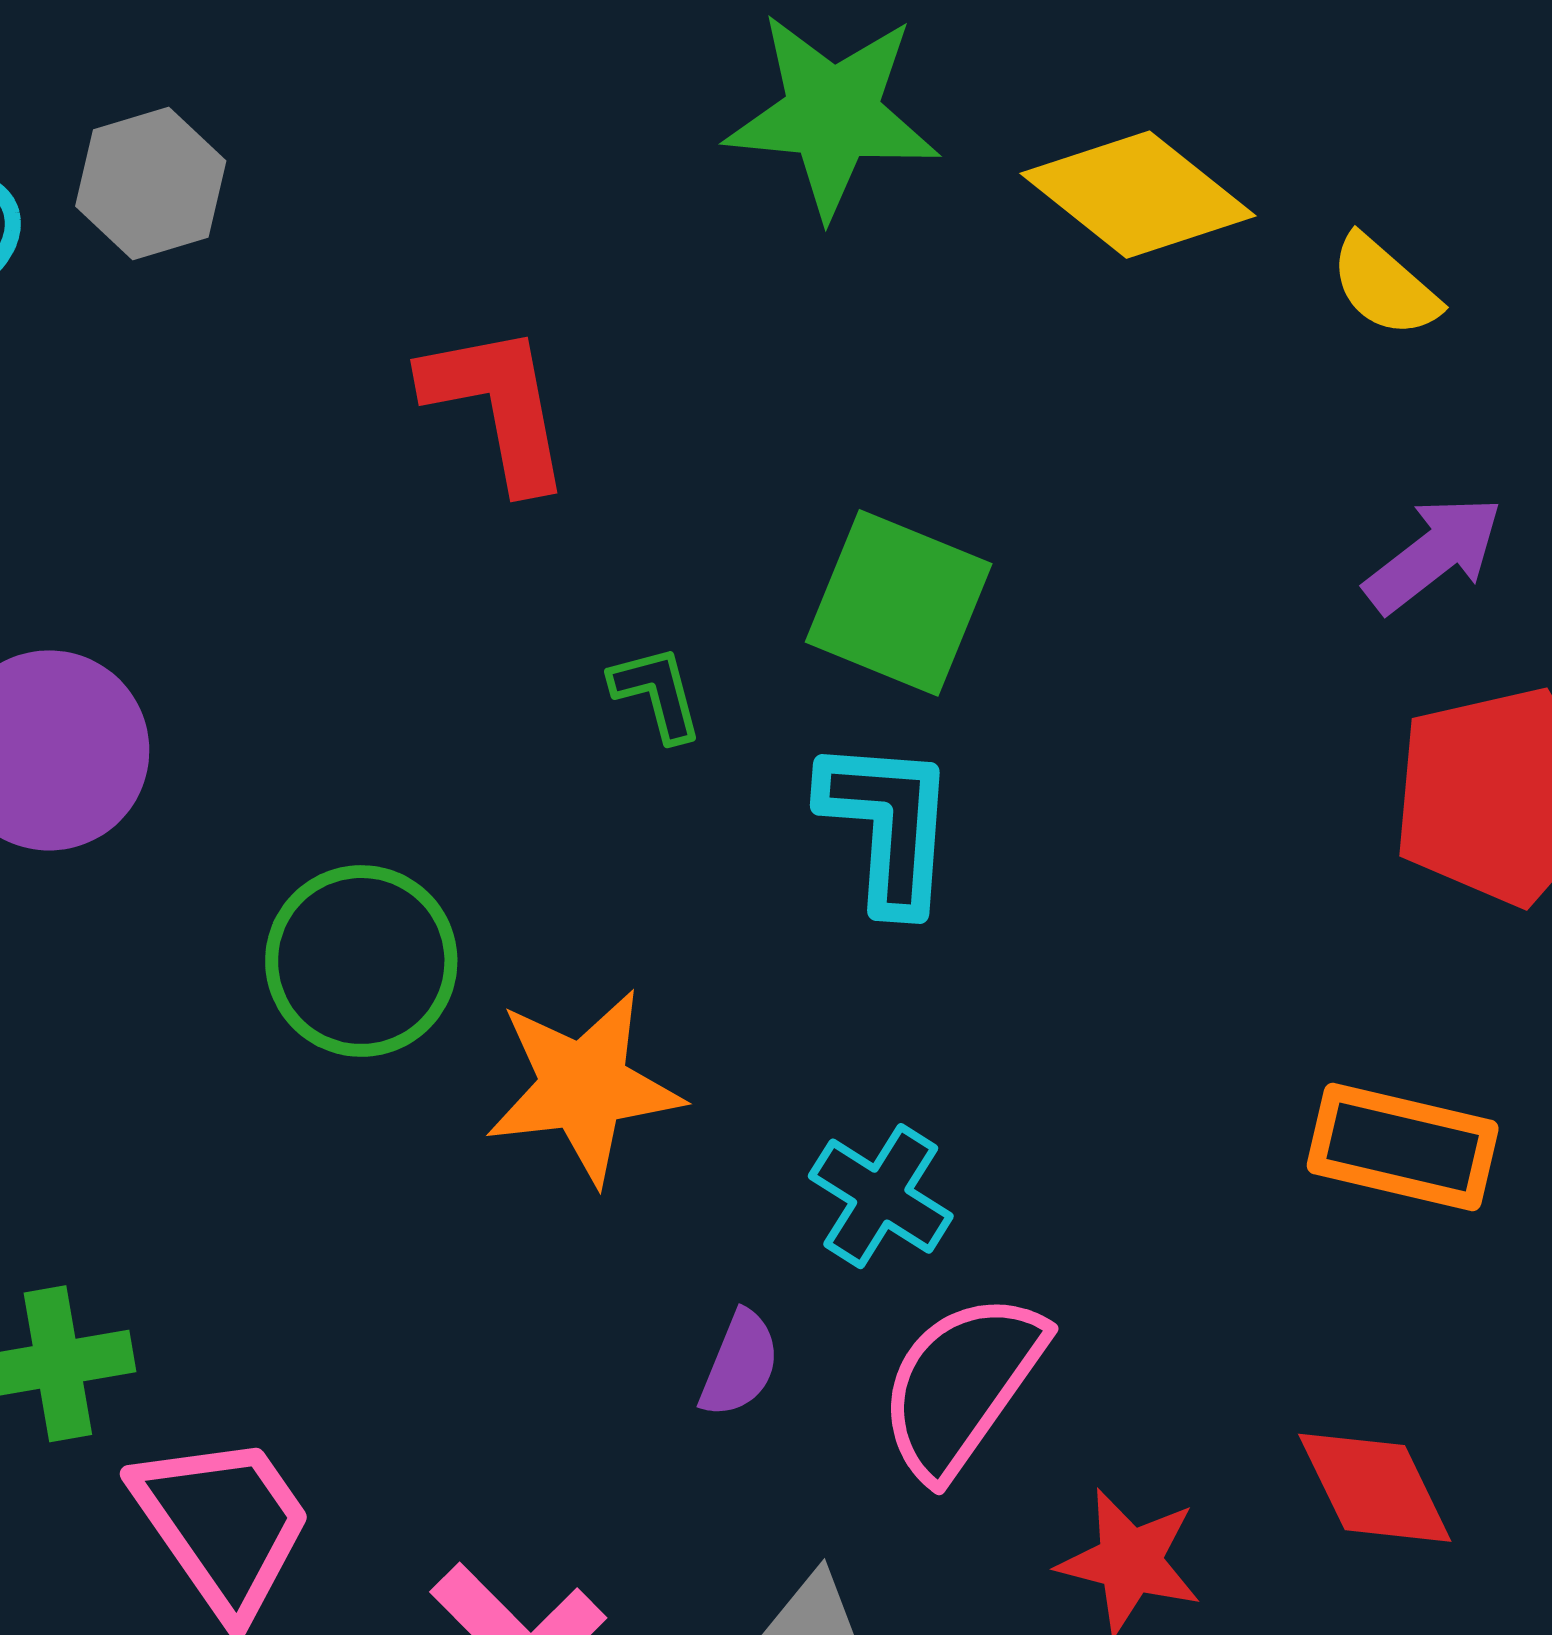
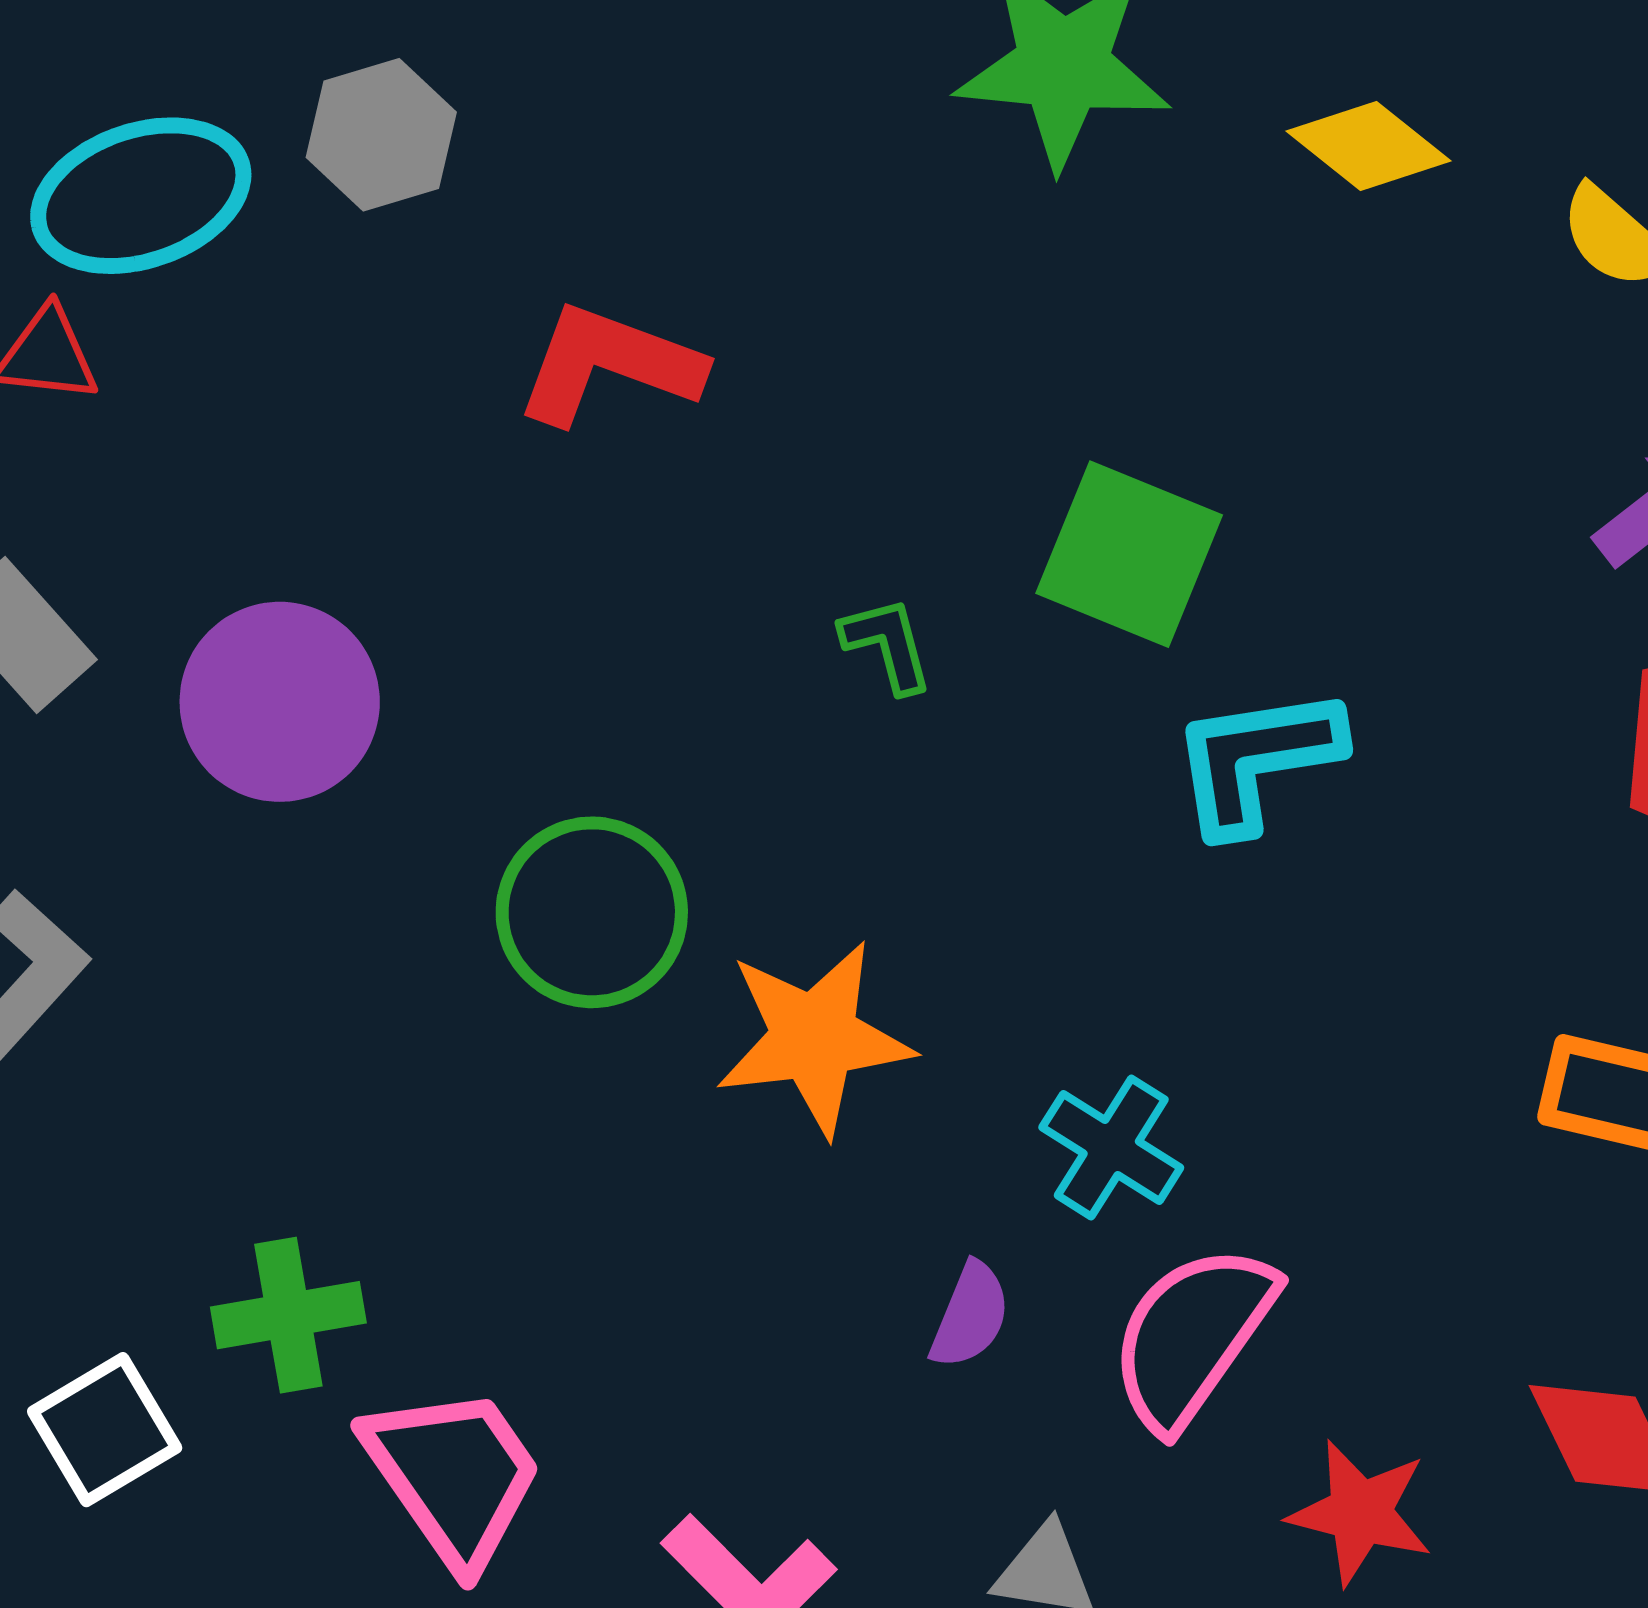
yellow diamond: (1138, 195) -> (1369, 146), size x0.7
red L-shape: (498, 406) -> (609, 364), moved, turned -59
cyan L-shape: (888, 825) -> (1256, 760), moved, turned -103

